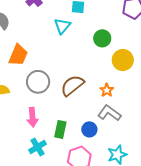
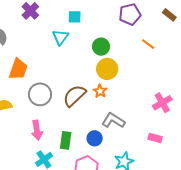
yellow circle: (123, 60) -> (107, 69), moved
orange star: (107, 90) -> (100, 91), moved

